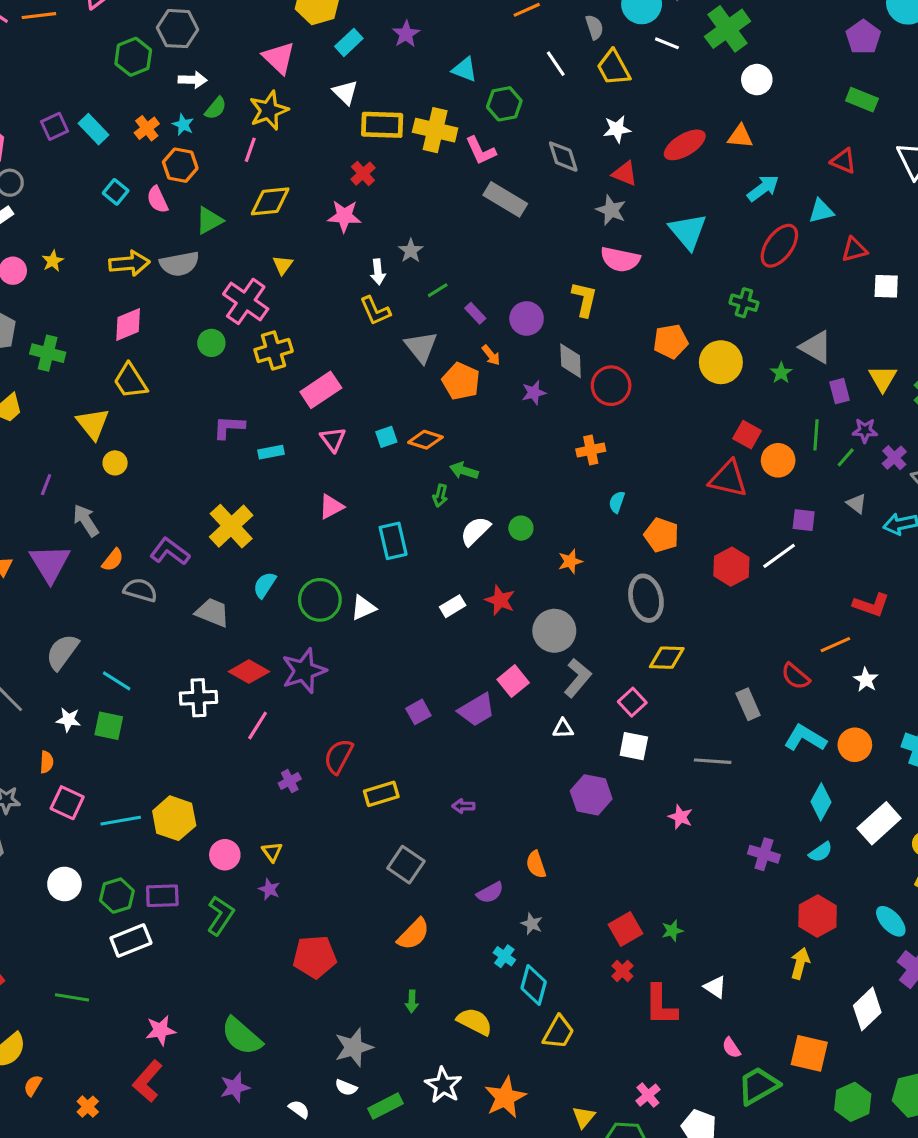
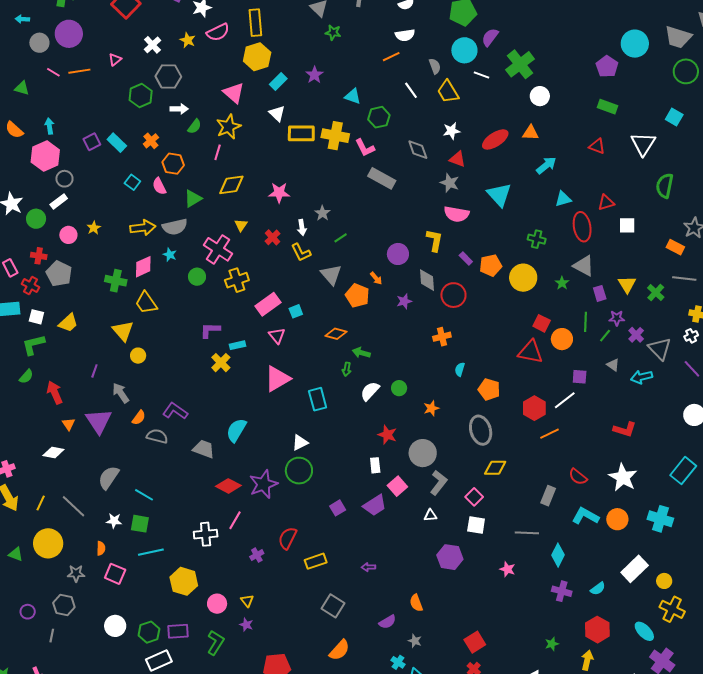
cyan star: (183, 125) -> (170, 255), moved
red cross: (363, 174) -> (272, 237), moved
cyan triangle: (821, 211) -> (563, 199), moved
red ellipse: (779, 246) -> (582, 227), moved, turned -44
purple rectangle: (475, 313) -> (466, 258), moved
green cross: (48, 353) -> (116, 281), moved
cyan square: (386, 437) -> (296, 311), moved
pink triangle: (331, 507) -> (277, 379), size x1.6
yellow cross: (231, 526) -> (221, 363), moved, size x0.7
cyan semicircle: (265, 585) -> (236, 430), size x1.4
green circle: (320, 600) -> (299, 471), moved
white rectangle: (453, 606) -> (375, 465), moved, turned -63
orange line: (835, 645) -> (549, 434), moved
white star: (866, 680) -> (623, 477), size x1.8
white cross: (198, 698) -> (206, 534), moved
gray rectangle: (748, 704) -> (548, 496), turned 48
cyan diamond: (821, 802) -> (558, 555), moved
cyan line: (121, 821) -> (151, 552), moved
green star: (672, 931) -> (552, 644), moved

